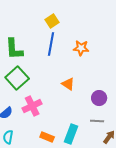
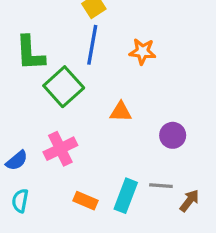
green square: (17, 78) -> (64, 87), moved
orange triangle: (68, 84) -> (121, 112), turned -32
gray line: (97, 121) -> (161, 186), moved

